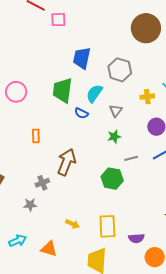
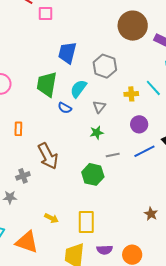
brown arrow: (67, 162) -> (48, 156), turned 128
purple semicircle: (136, 238) -> (105, 250), moved
orange triangle: (49, 249) -> (27, 242), size x1.4

